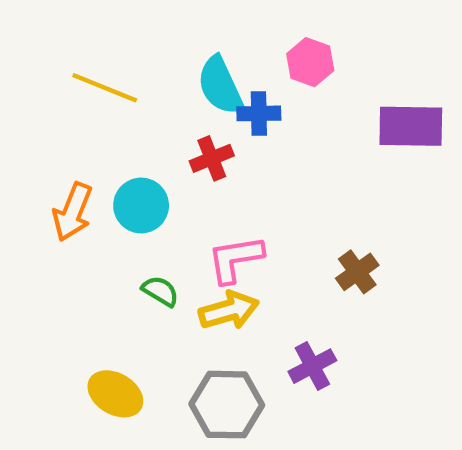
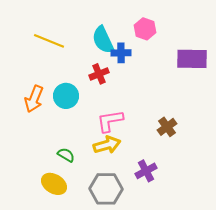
green semicircle: (160, 291) -> (66, 155), moved

